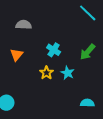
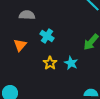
cyan cross: (54, 50) -> (47, 36), moved

